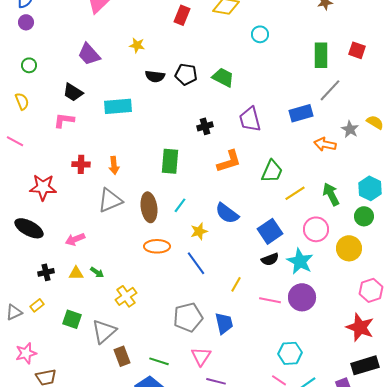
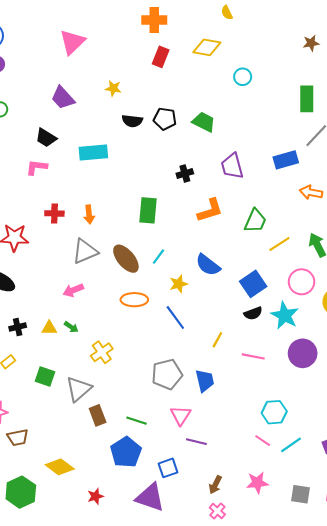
brown ellipse: (149, 207) -> (126, 259), turned -32
pink arrow: (75, 239) -> (73, 290), moved
purple circle: (302, 297) -> (303, 353), moved

